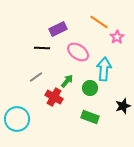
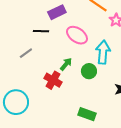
gray line: (36, 77) -> (26, 53), moved
green rectangle: (90, 117) -> (87, 114), moved

